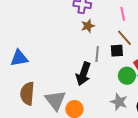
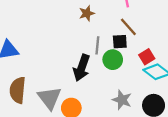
green circle: (127, 76) -> (113, 60), moved

